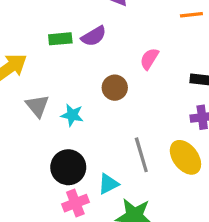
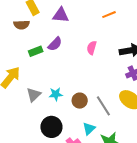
brown circle: (115, 88) -> (80, 101), moved
gray triangle: (37, 106) -> (34, 95), turned 42
black circle: (68, 167) -> (51, 127), moved

